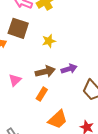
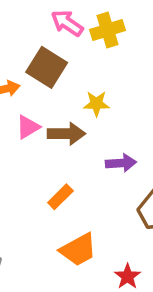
brown arrow: (45, 72) -> (66, 134), moved
pink triangle: (15, 80) -> (28, 127), moved

